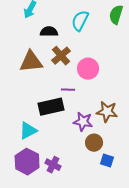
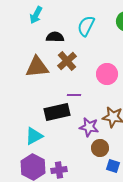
pink circle: (88, 69) -> (107, 74), moved
purple cross: (53, 165) -> (59, 170), turned -35

